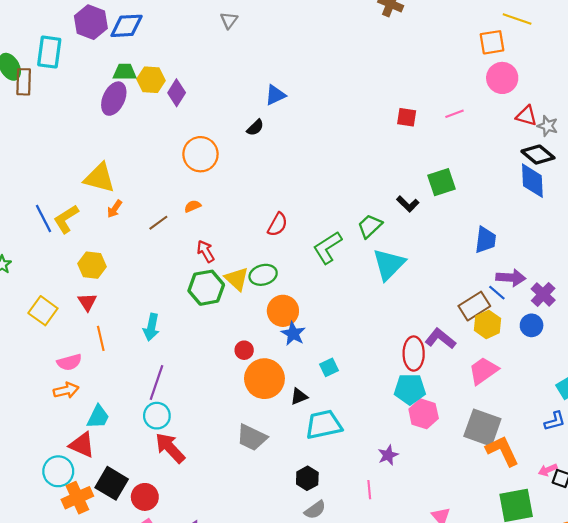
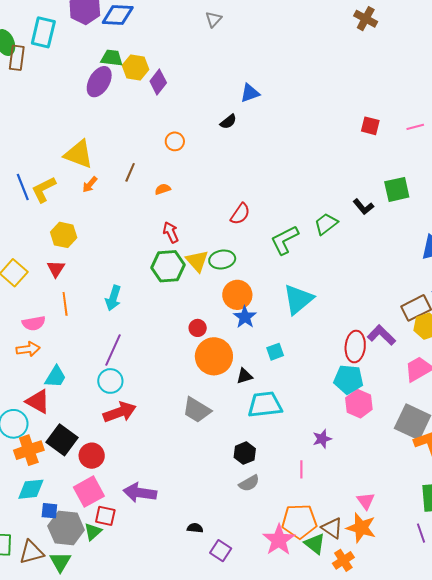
orange circle: (200, 154) -> (175, 141), size x0.6
brown line: (158, 223) -> (130, 172), moved, turned -36
cyan triangle: (389, 264) -> (298, 299), moved
red arrow: (170, 448) -> (120, 412), turned 108

